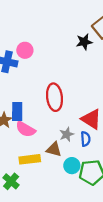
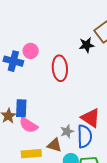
red ellipse: (54, 97) -> (60, 68), moved
blue semicircle: (86, 139) -> (85, 136), size x1.6

